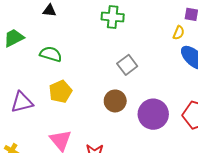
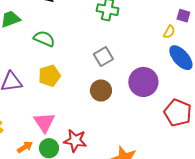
gray square: (127, 65) -> (103, 57), moved
purple circle: (153, 114) -> (143, 82), moved

